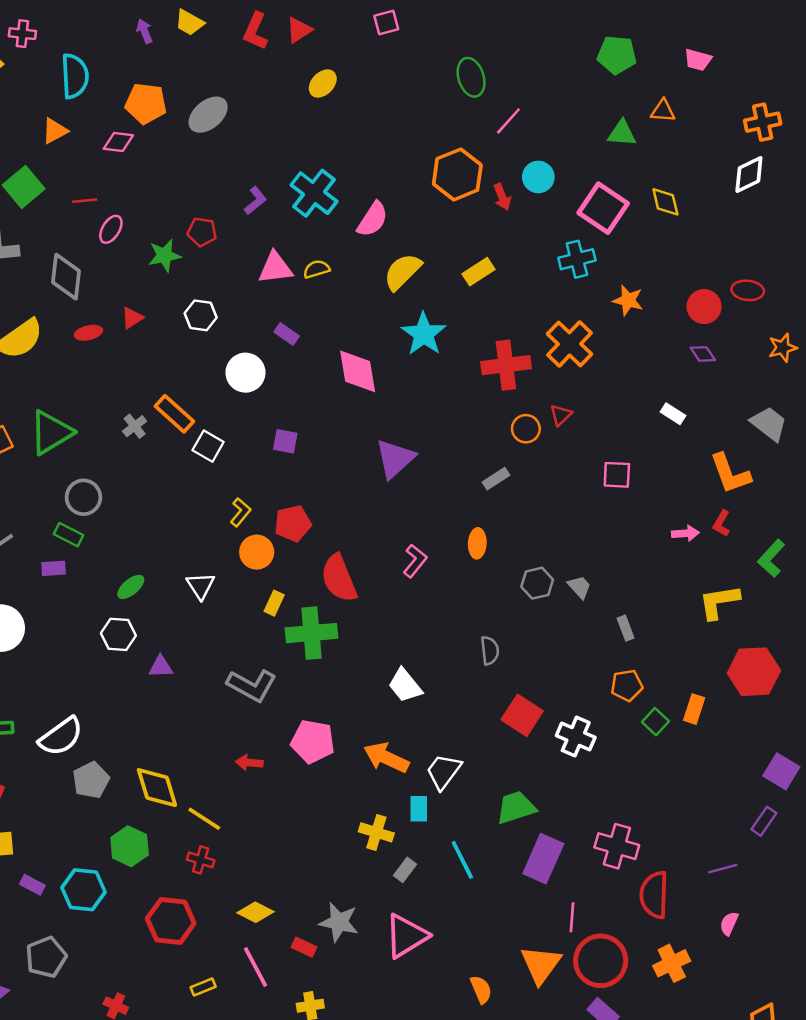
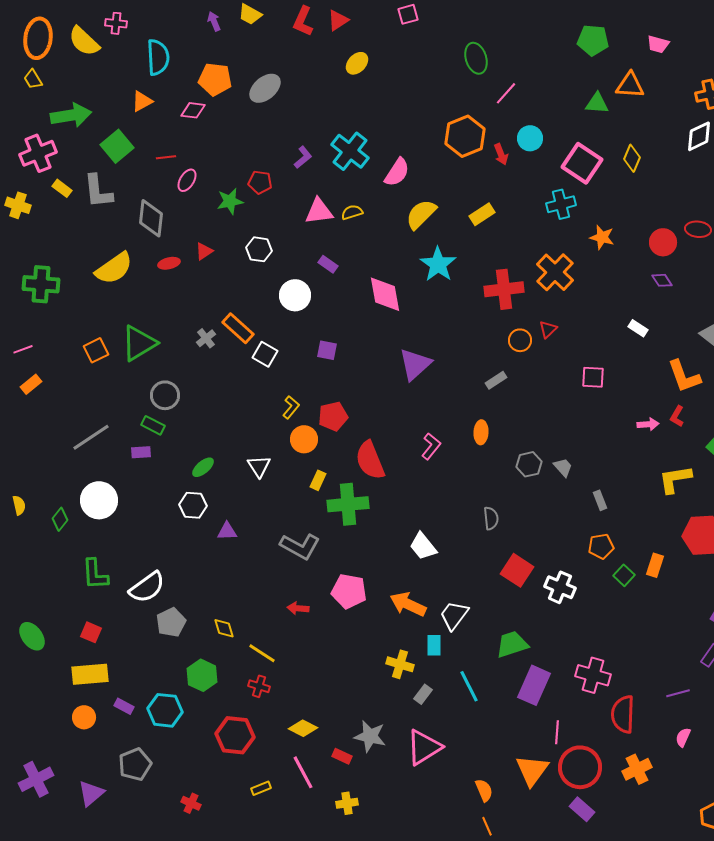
orange triangle: (663, 111) -> (630, 85), size x1.4
yellow diamond: (665, 202) -> (632, 158), turned 36
yellow diamond: (157, 788) -> (224, 628), size x0.6

